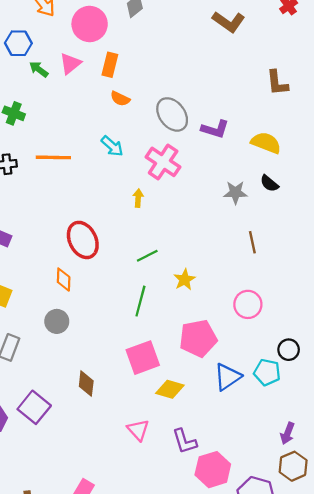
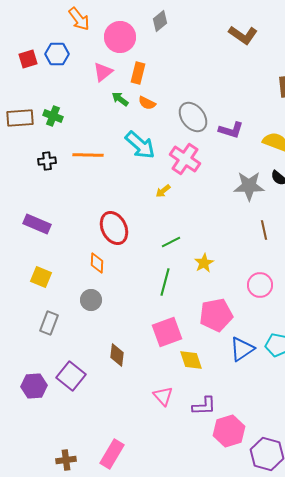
green arrow: (39, 69) -> (120, 99), moved
cyan arrow: (112, 146) -> (140, 145), size x1.5
gray star: (235, 192) -> (249, 186), size x1.4
yellow arrow: (138, 198) -> (163, 191), turned -133
yellow diamond: (170, 389) -> (191, 360), turned 55
purple L-shape: (185, 441) -> (204, 406), turned -75

